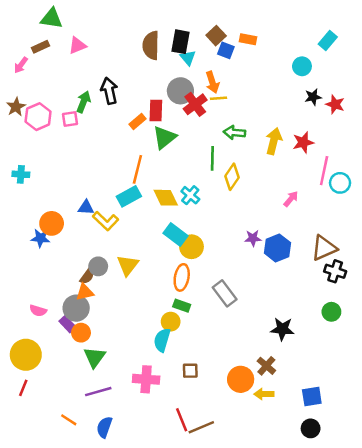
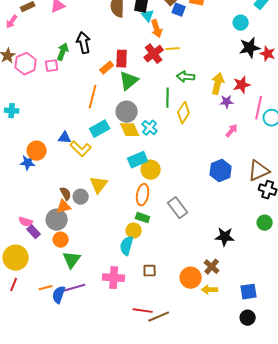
orange arrow: (212, 82) -> (157, 29), moved
gray circle: (180, 91) -> (127, 112), moved
black star: (313, 97) -> (250, 48), size x1.5
orange line: (137, 169) -> (93, 97), moved
cyan rectangle: (176, 234) -> (138, 160), turned -60
purple star: (253, 238) -> (227, 102), moved
gray circle: (98, 266) -> (81, 197), moved
brown semicircle: (87, 276) -> (66, 194), turned -64
purple rectangle: (68, 324) -> (34, 232), moved
orange line: (69, 420) -> (46, 288), moved, turned -48
red line: (182, 420) -> (143, 311), turned -60
blue semicircle: (104, 427) -> (59, 295), moved

